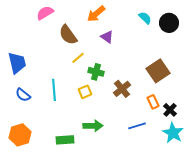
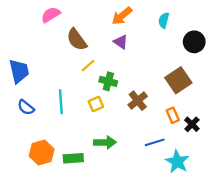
orange arrow: (96, 14) -> (122, 16), moved
cyan semicircle: (145, 18) -> (164, 20), turned -120
black circle: (169, 23) -> (194, 42), moved
cyan star: (173, 133) -> (177, 162), moved
orange hexagon: (20, 135) -> (42, 153), moved

